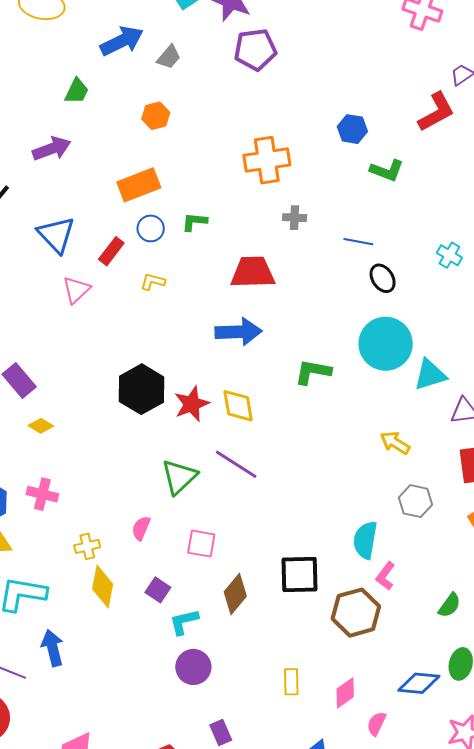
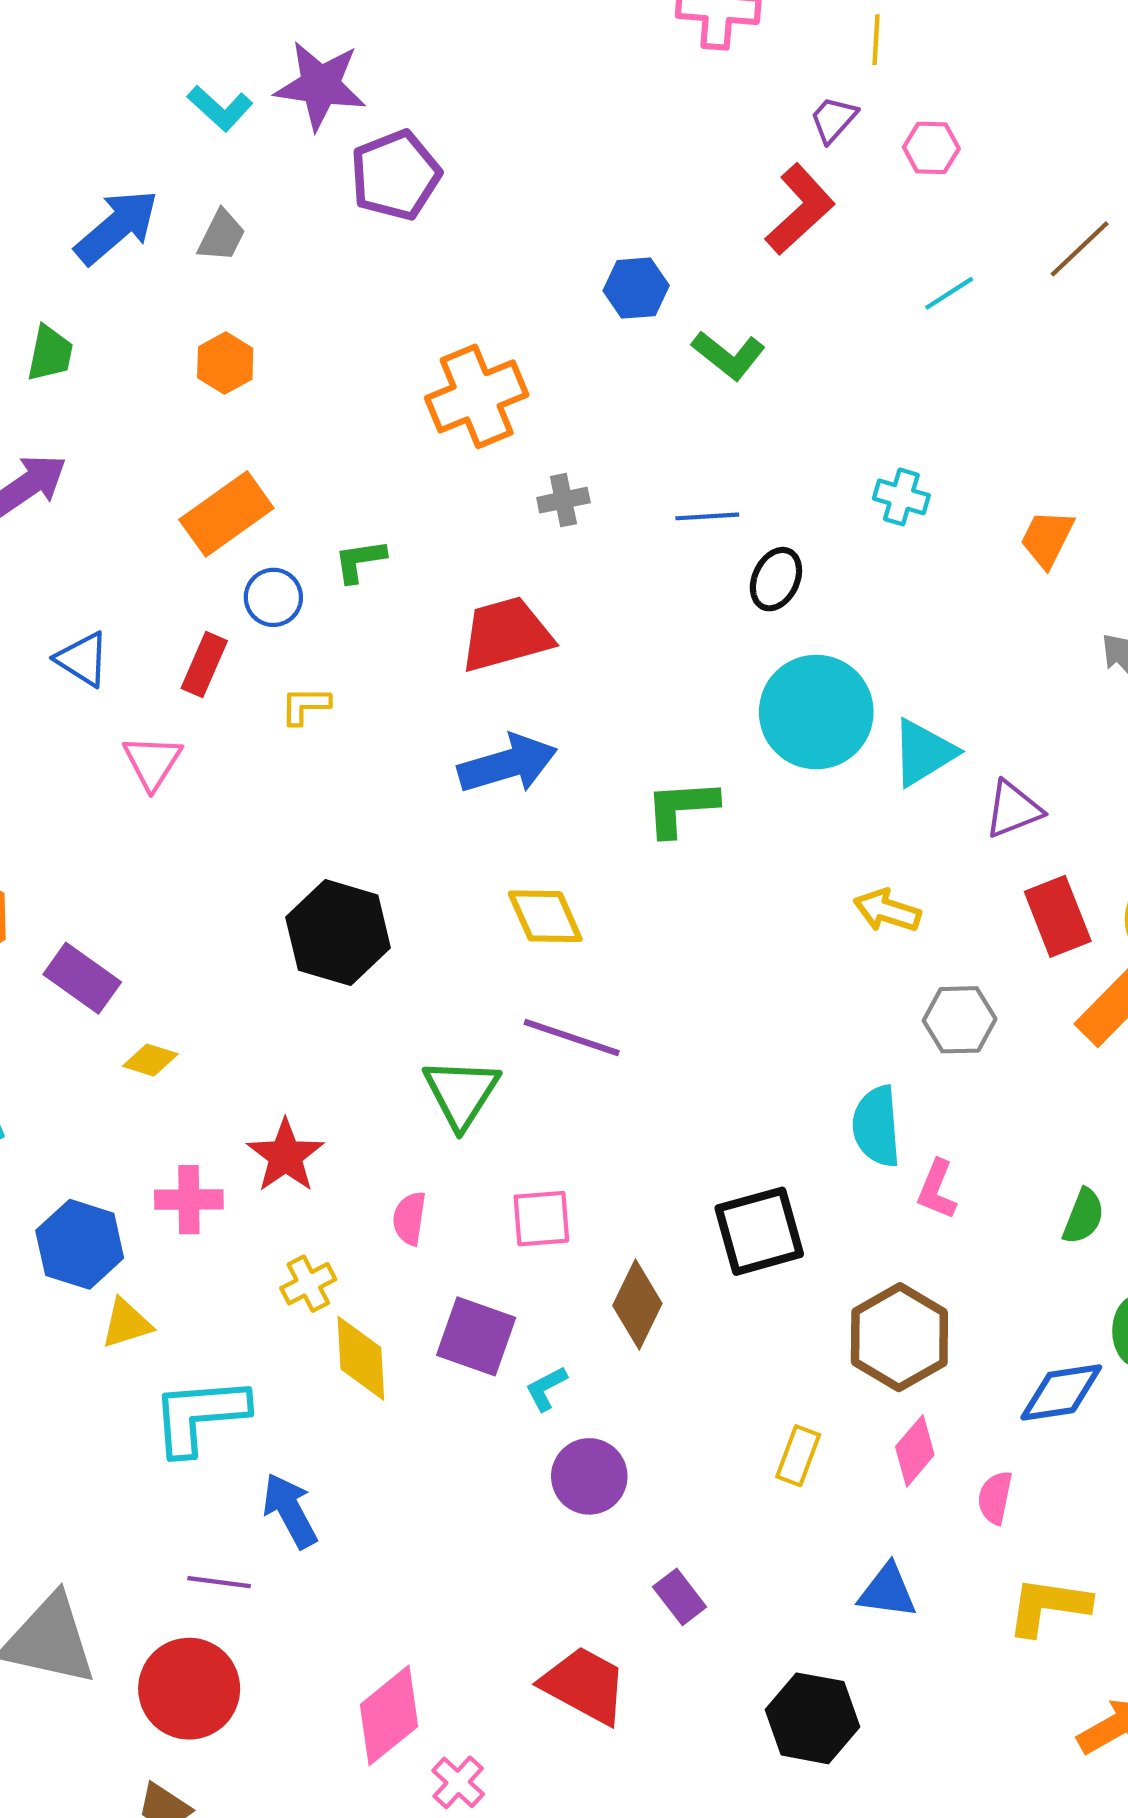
green L-shape: (387, 170) -> (729, 355), turned 32
blue triangle: (56, 235) -> (83, 659), size x0.7
black ellipse: (383, 278) -> (776, 579), turned 72
red star: (192, 404) -> (285, 1156), moved
purple square: (158, 590) -> (476, 1336), size x1.5
brown hexagon: (356, 613) -> (899, 1337), moved
cyan L-shape: (184, 622) -> (546, 1388), size x0.7
yellow rectangle: (291, 682) -> (798, 1456), turned 36

